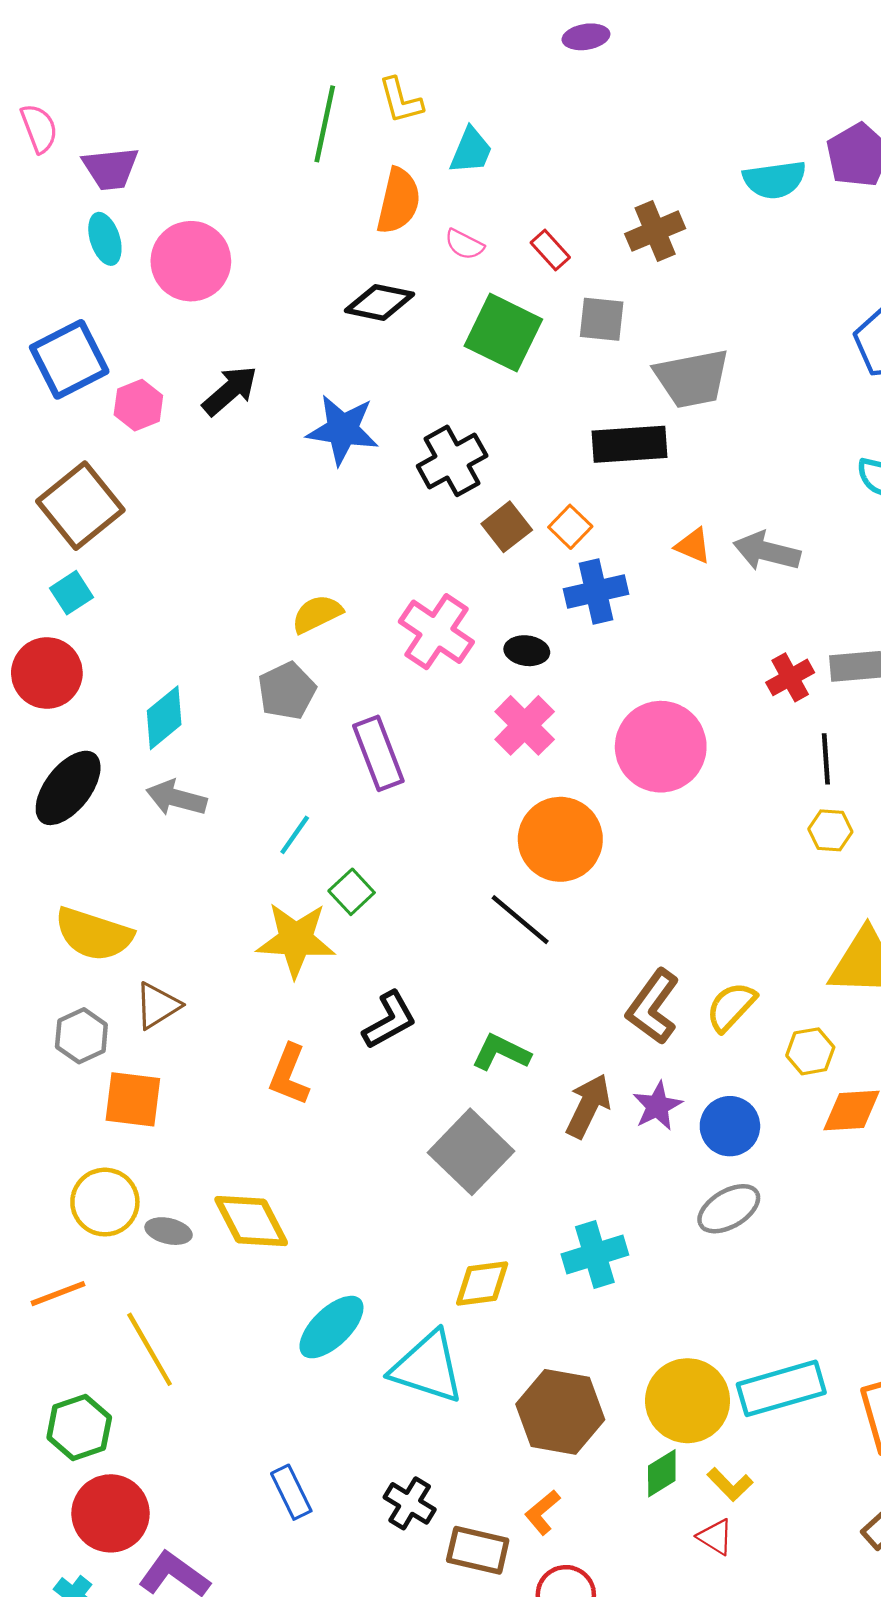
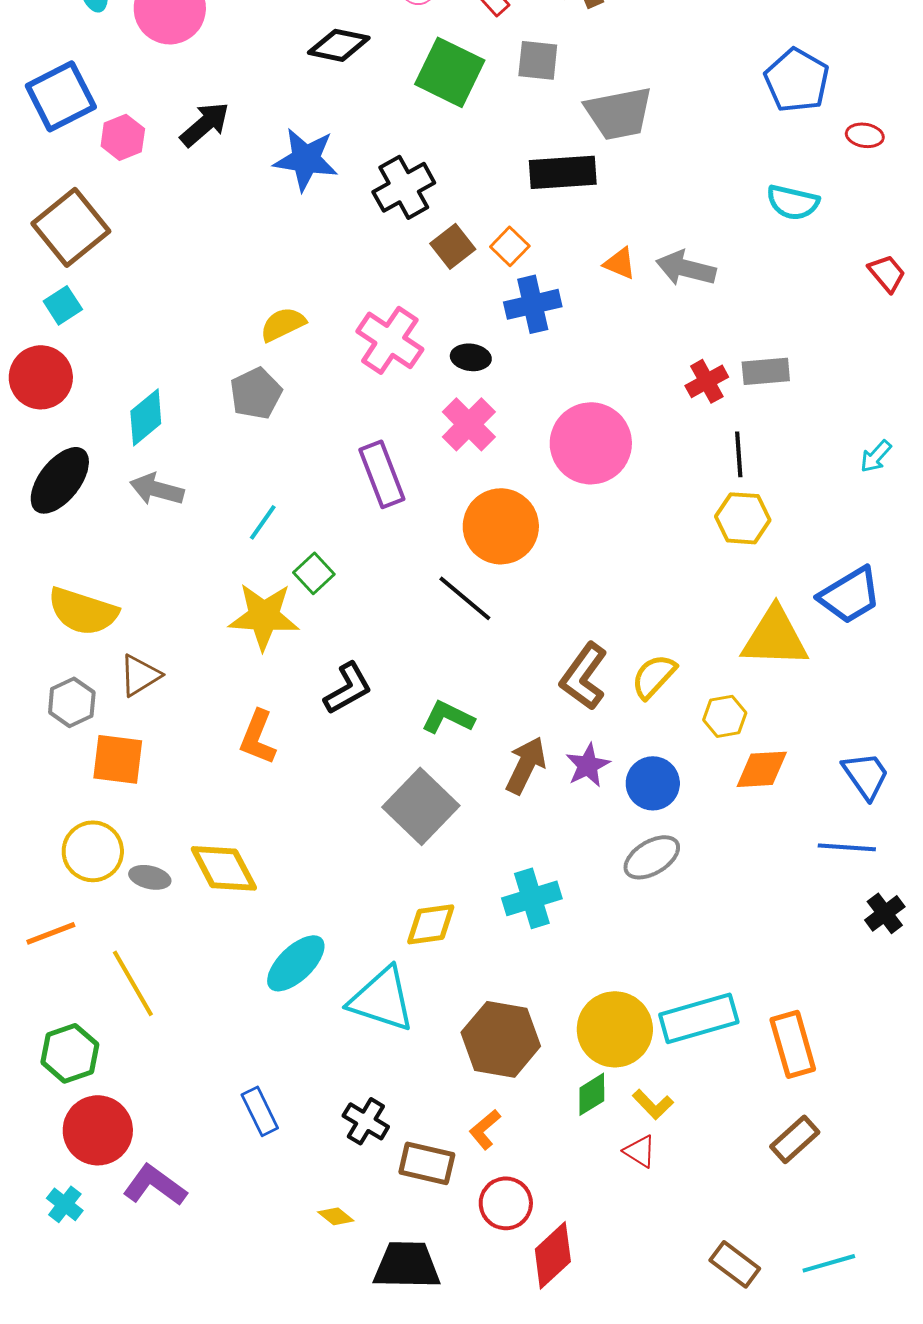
purple rectangle: (378, 753) -> (382, 474), moved
yellow hexagon: (830, 830) -> (743, 518), size x1.4

